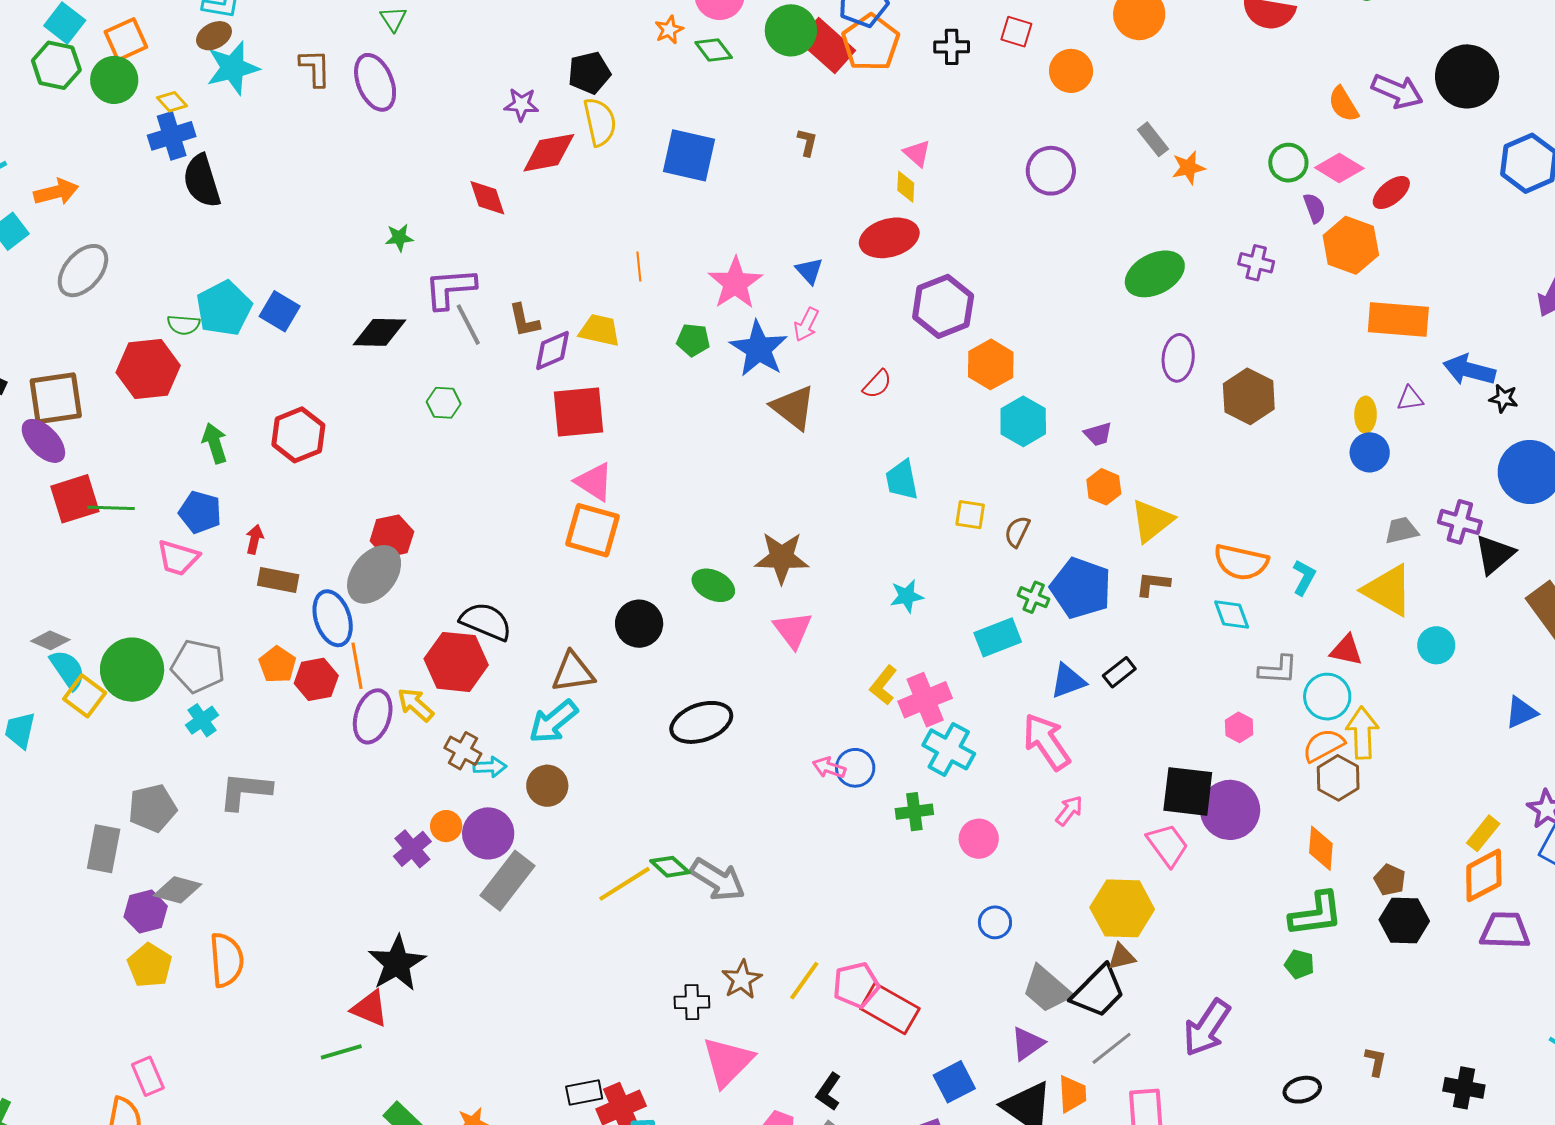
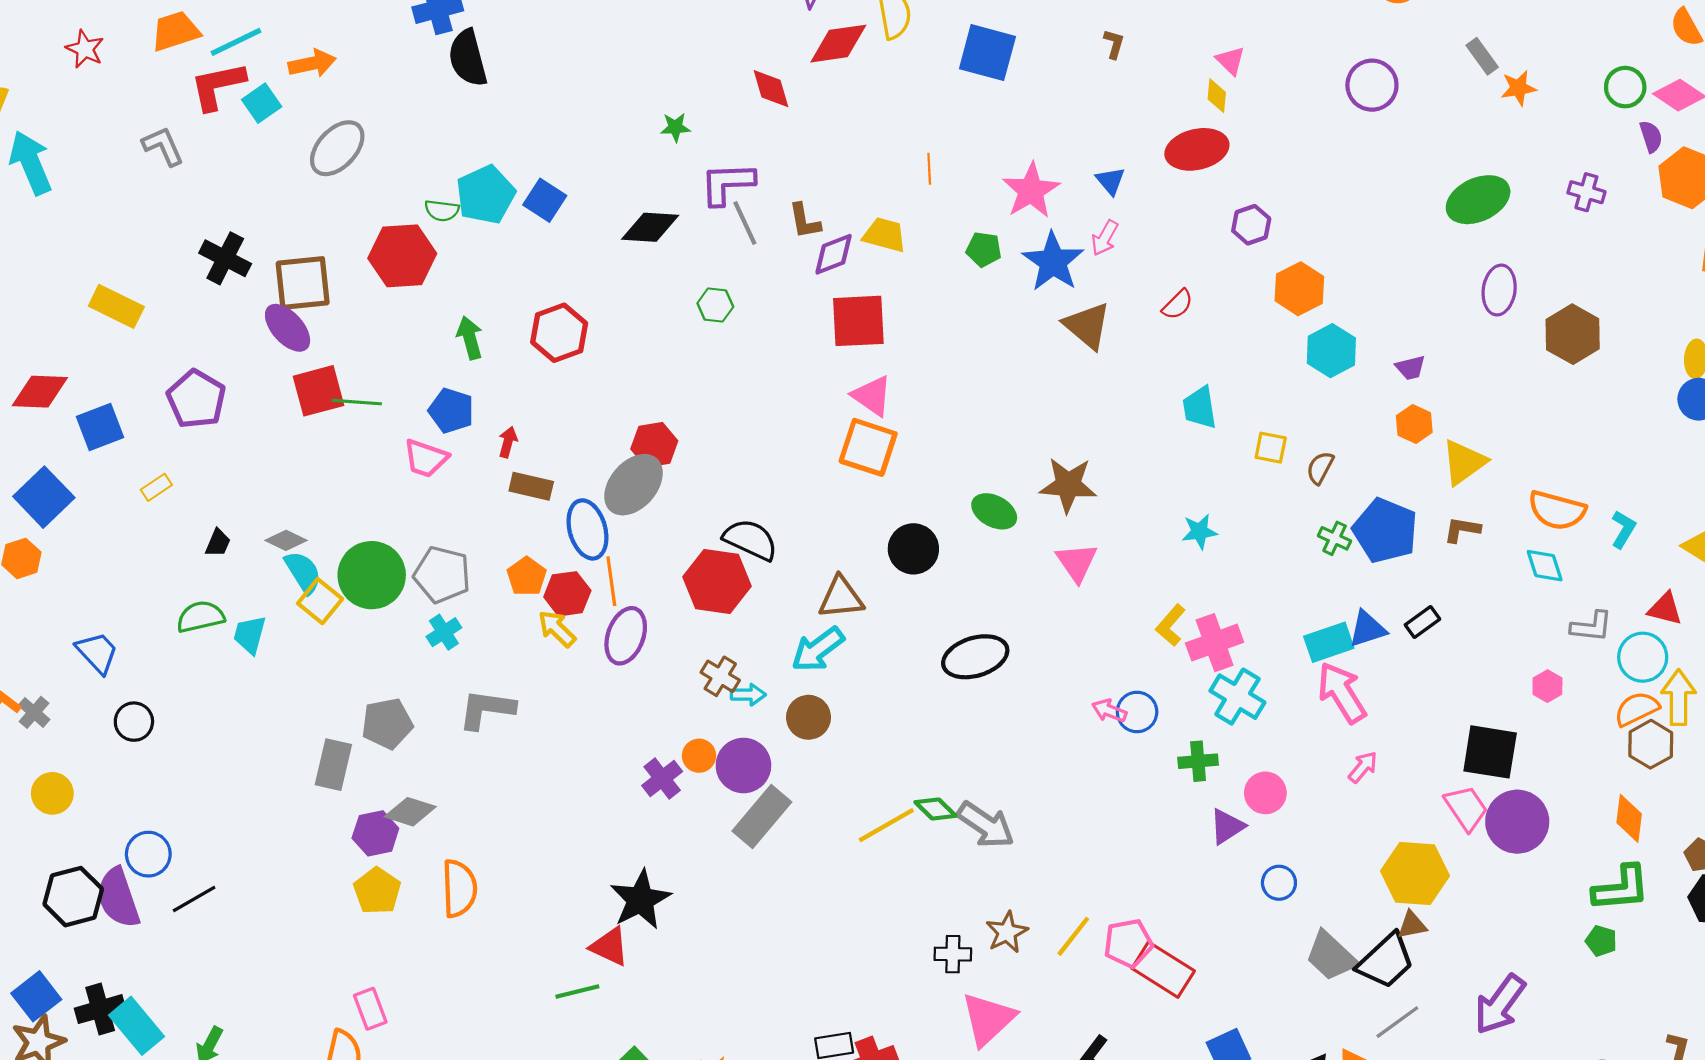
purple hexagon: (943, 306) -> (1251, 225), size x0.6
cyan rectangle: (998, 637) -> (1329, 642), moved
yellow arrow: (416, 705) -> (557, 629), moved
purple circle: (1230, 810) -> (1517, 822), moved
purple triangle: (1027, 1044) -> (1227, 826), moved

